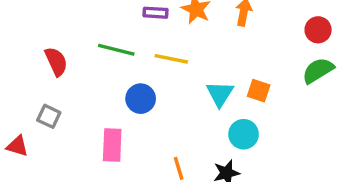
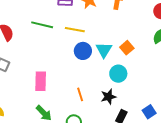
orange square: (259, 91) -> (127, 48), turned 32
blue circle: (141, 99) -> (83, 51), moved

